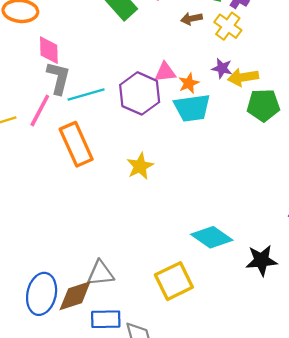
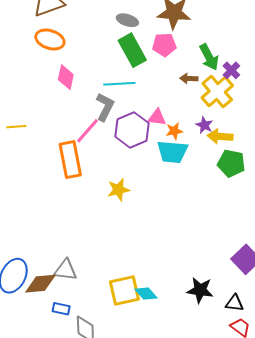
yellow cross: (228, 26) -> (217, 92), size x1.4
gray L-shape: (58, 78) -> (105, 107), moved
cyan line: (86, 95) -> (119, 84), moved
pink line: (40, 111) -> (87, 131), moved
cyan diamond: (212, 237) -> (146, 294), moved, size x0.7
blue rectangle: (106, 319) -> (61, 309), size x0.7

